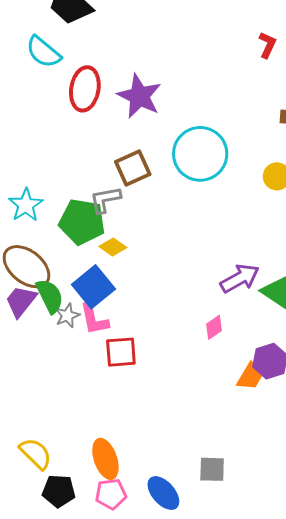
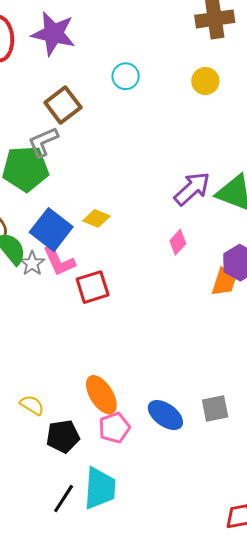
cyan circle: (200, 154) -> (126, 76), size x0.5
yellow diamond: (113, 247) -> (96, 218), moved
yellow semicircle: (36, 454) -> (32, 405), size x0.7
gray square: (212, 469) -> (215, 408), moved

